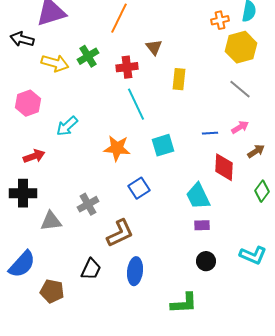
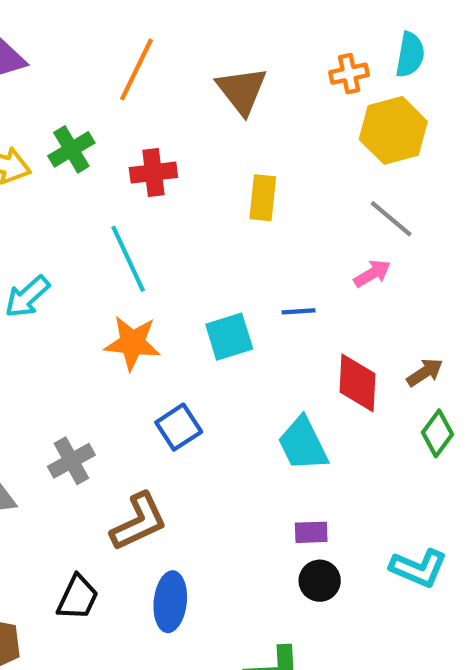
brown triangle: (154, 47) -> (242, 90), moved, size x1.5
cyan line: (136, 104) -> (128, 259), moved
pink arrow: (240, 127) -> (372, 274), moved
blue line: (210, 133) -> (299, 311), moved
brown arrow: (256, 151) -> (425, 372), moved
purple rectangle: (202, 225) -> (311, 532), moved

